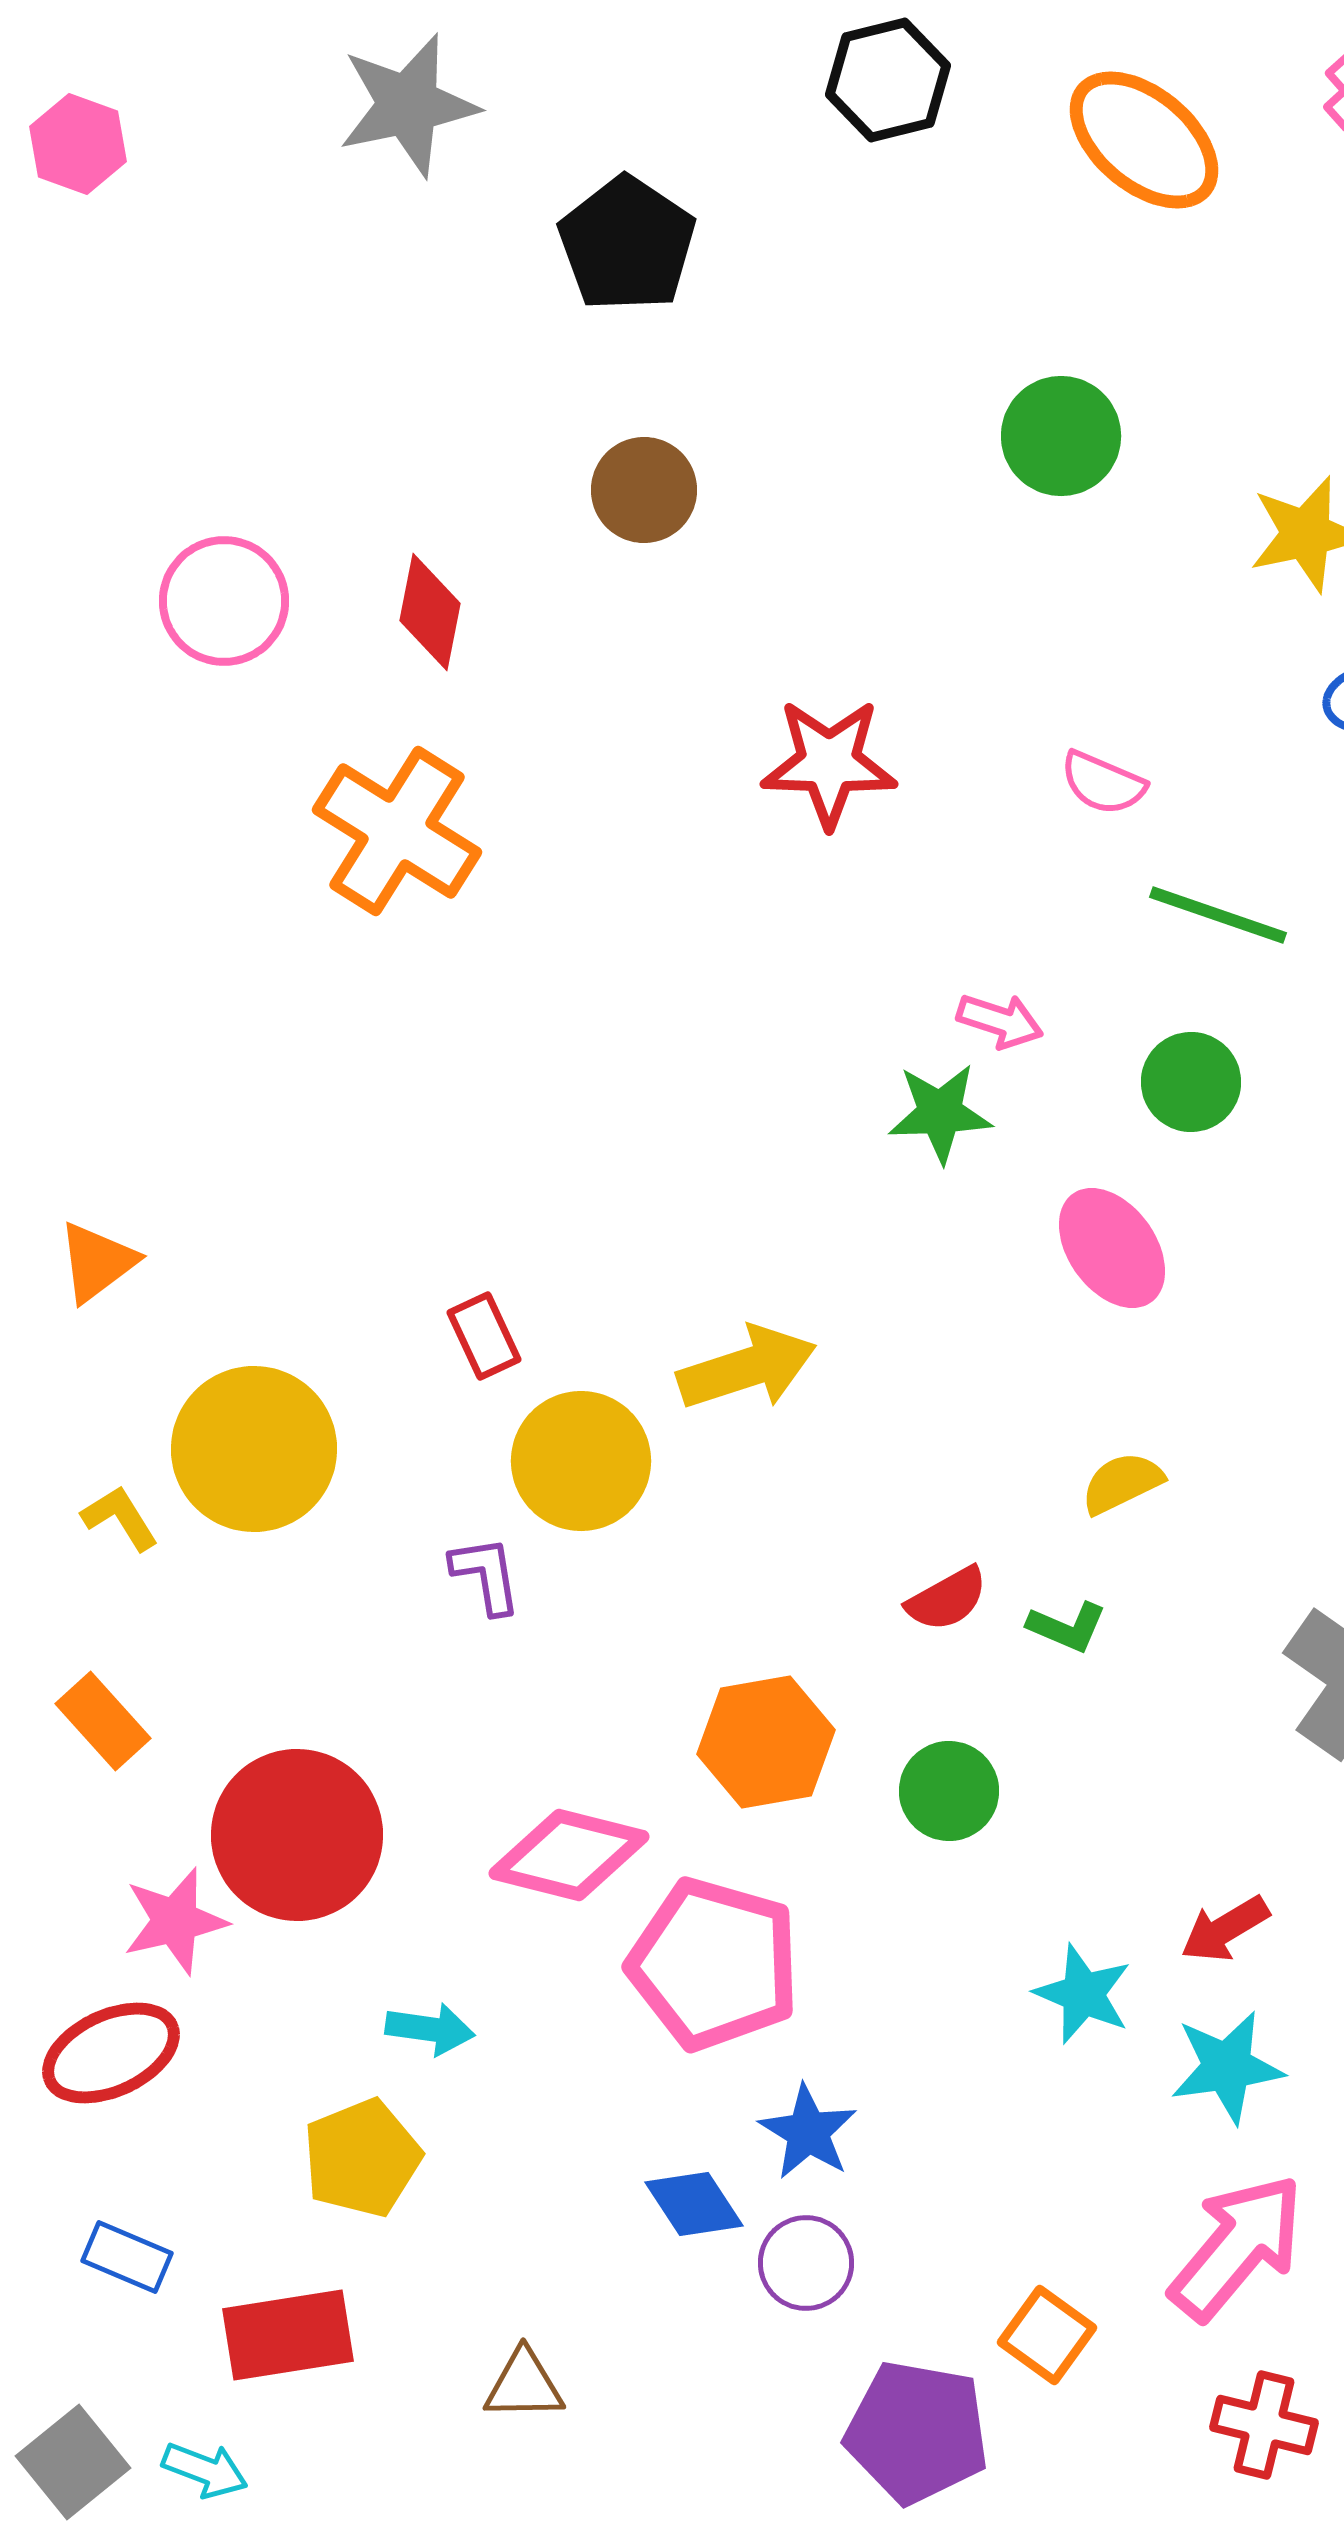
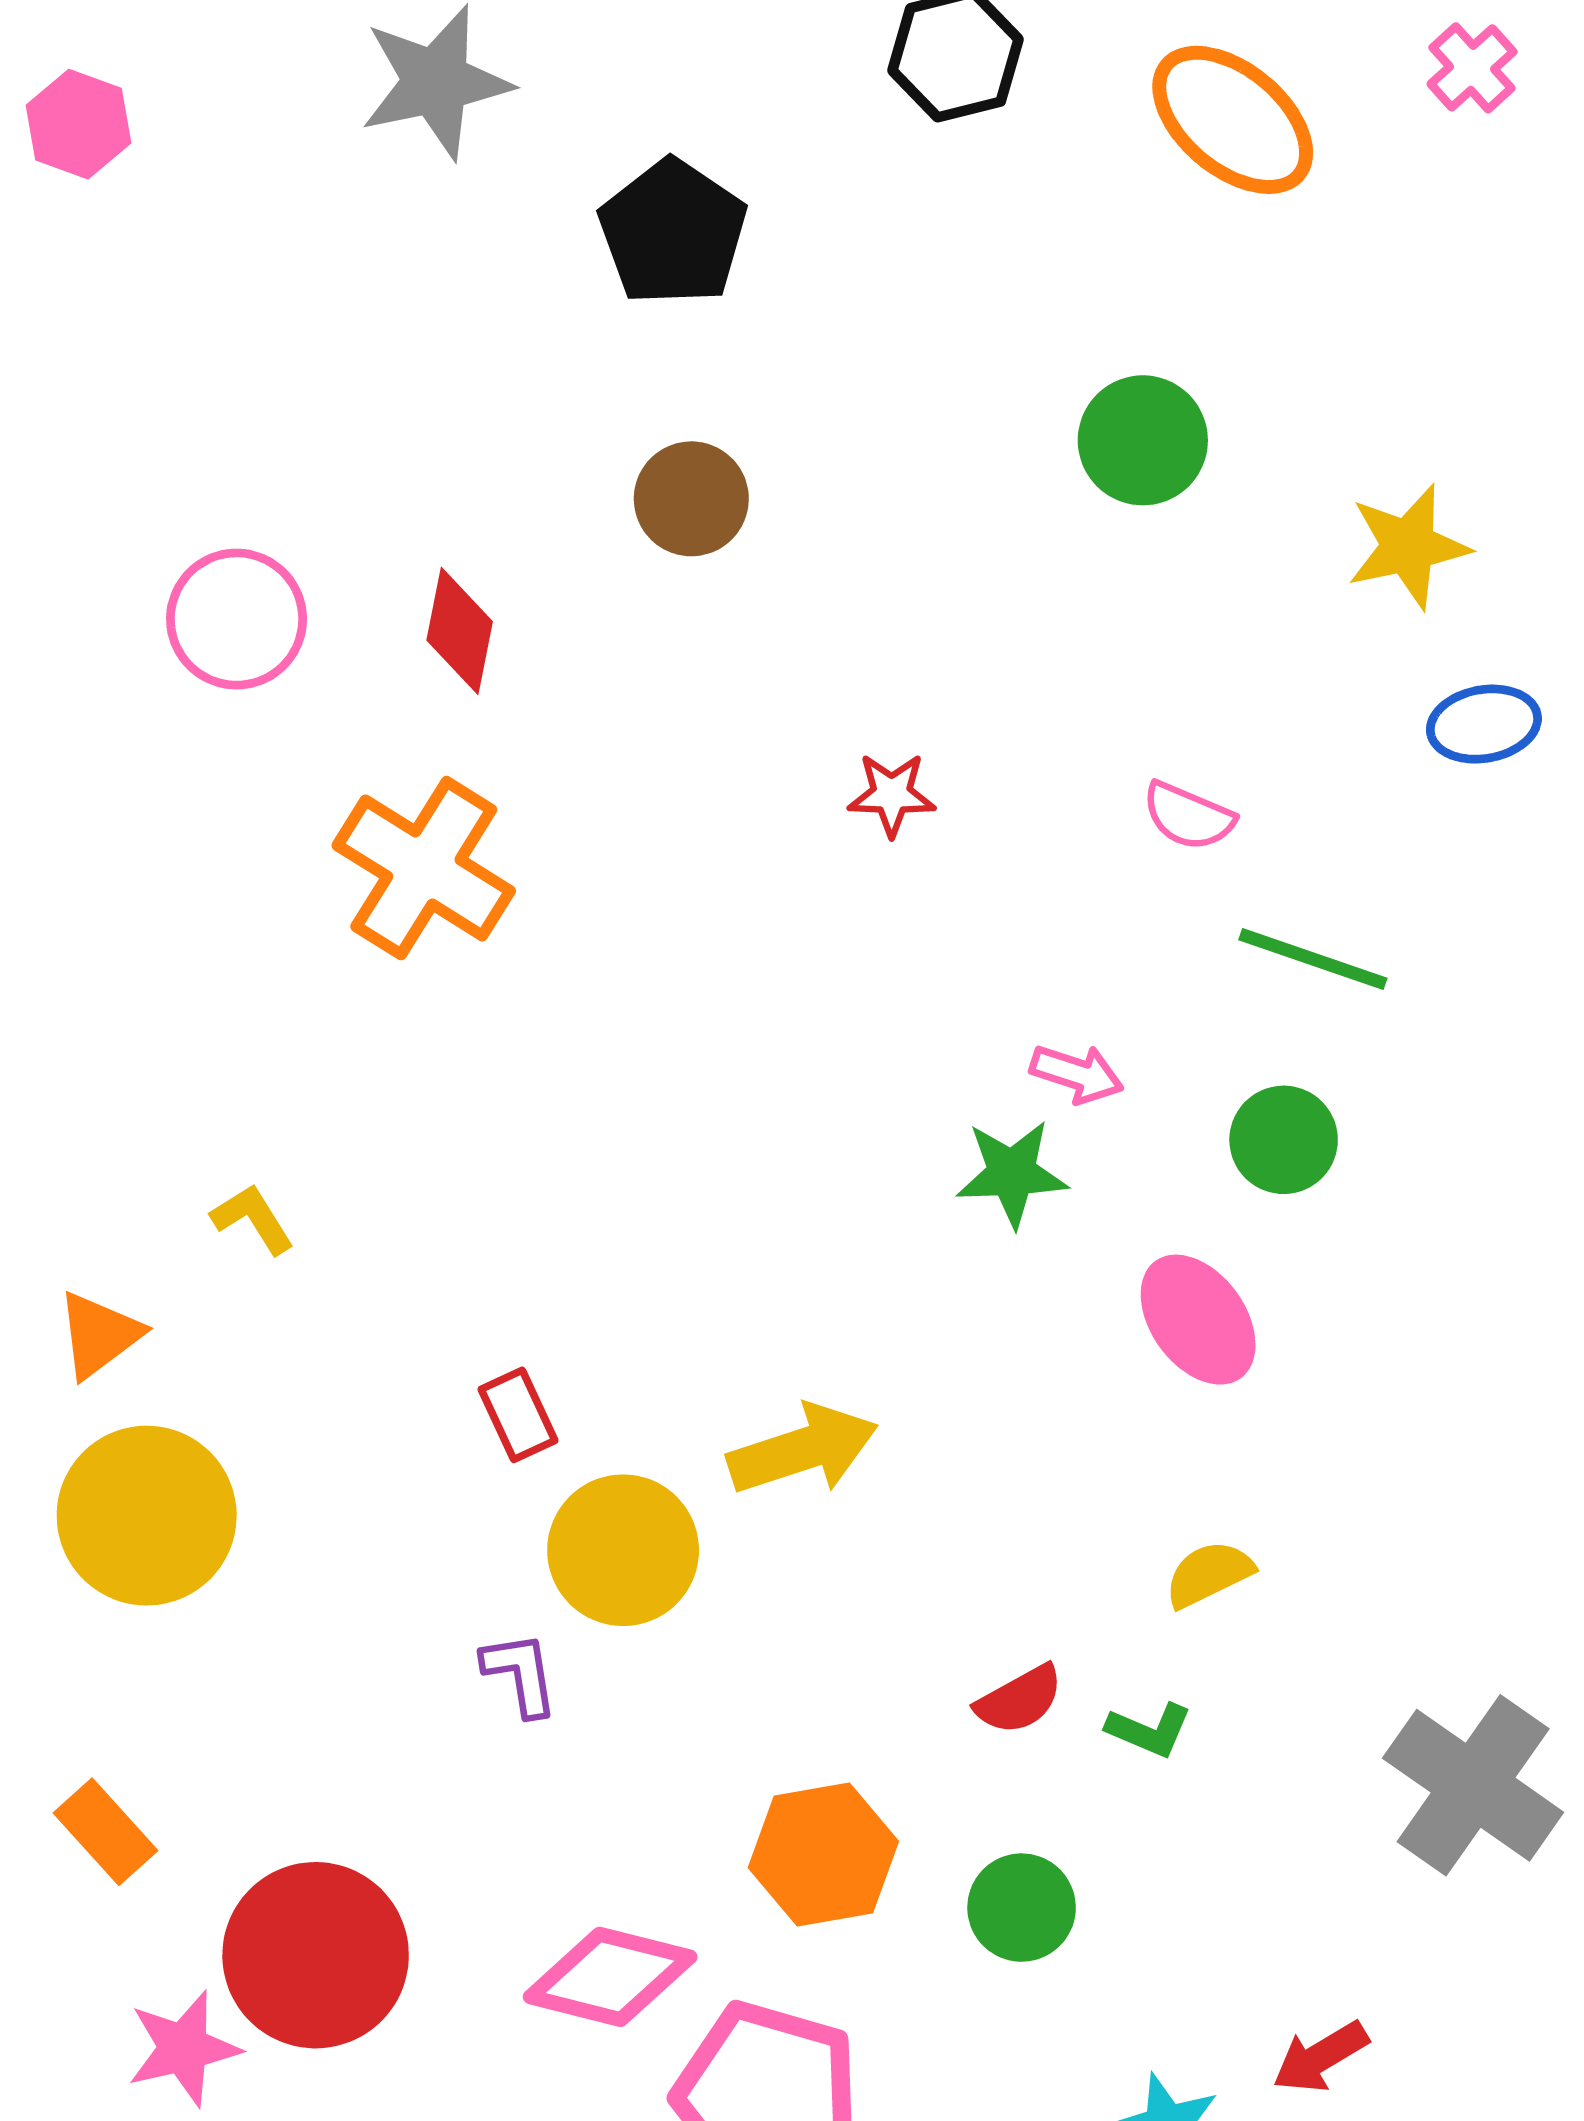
red star: (829, 763) -> (892, 794), size x0.6
yellow circle: (254, 1449) -> (147, 1516), moved
yellow L-shape: (120, 1518) -> (253, 1219), moved

